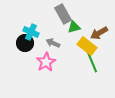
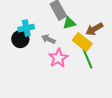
cyan cross: (31, 32) -> (26, 28), turned -35
pink star: (46, 62) -> (58, 58), moved

